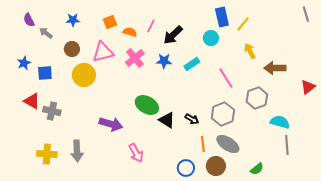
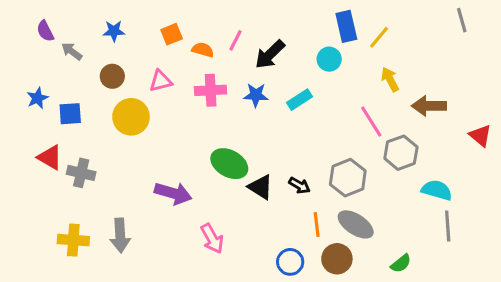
gray line: (306, 14) -> (462, 20), moved
pink triangle: (103, 52) -> (161, 81), size x0.7
pink cross: (135, 58) -> (211, 90), turned 36
pink line: (226, 78) -> (371, 122), moved
red triangle: (308, 87) -> (480, 136), turned -42

